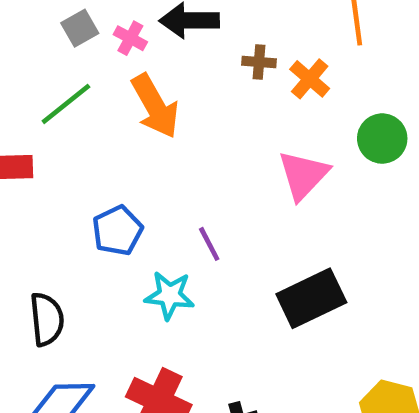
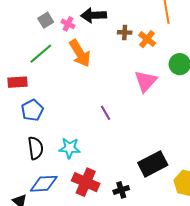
blue pentagon: (117, 230) -> (32, 110), moved
cyan star: (170, 295) -> (70, 148), moved
black rectangle: (311, 298) -> (153, 164), moved

